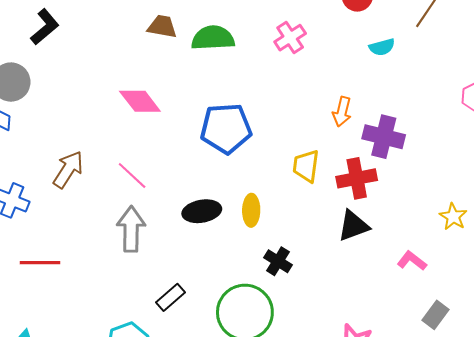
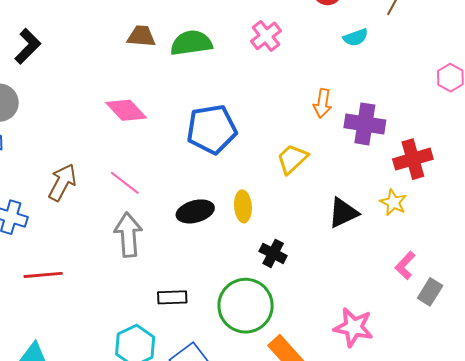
yellow trapezoid: (306, 166) -> (292, 159), turned 44
red cross: (357, 178) -> (413, 159), moved
yellow star: (453, 217) -> (393, 202), moved
pink L-shape: (412, 261) -> (405, 265), moved, turned -80
black rectangle: (170, 297) -> (172, 297), turned 44

